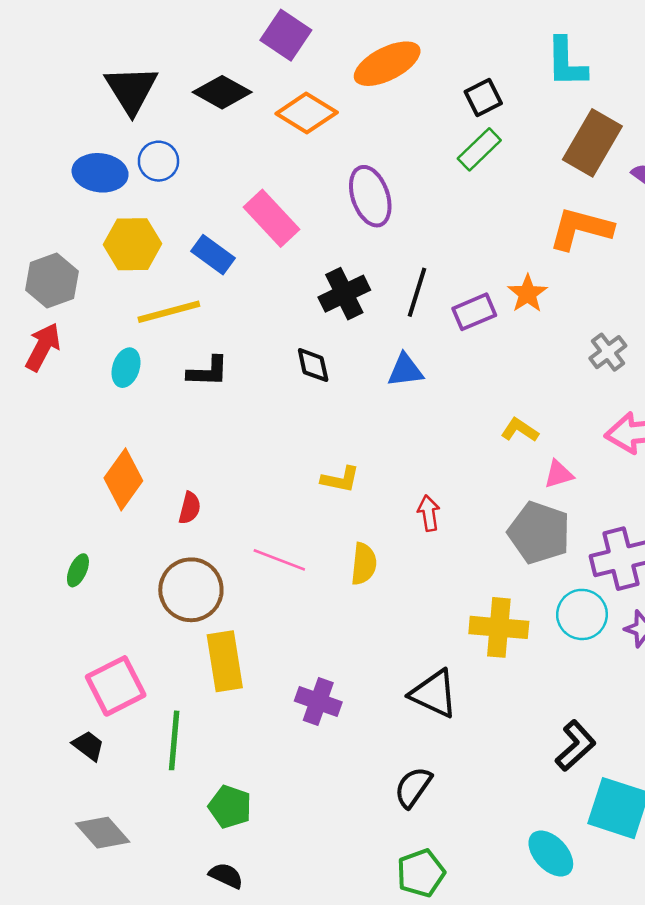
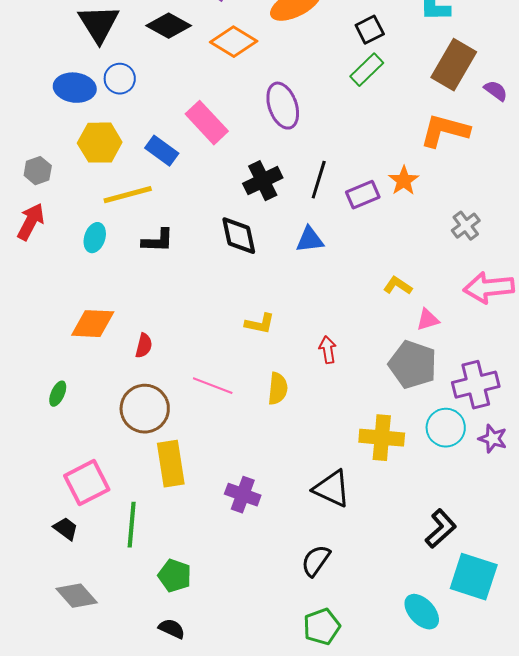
gray hexagon: (52, 281) -> (38, 171), size x0.7
black diamond: (313, 365) -> (239, 236), size x1.4
orange diamond: (123, 479) -> (93, 324), turned 57

